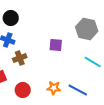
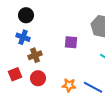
red circle: (23, 90) -> (38, 78), moved

